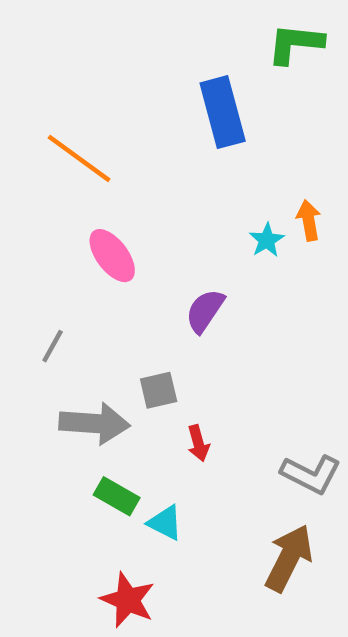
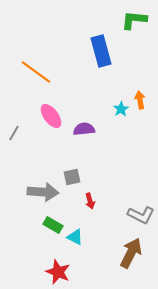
purple semicircle: (205, 311) -> (84, 129), moved, turned 50
gray line: (53, 346) -> (14, 133), moved

